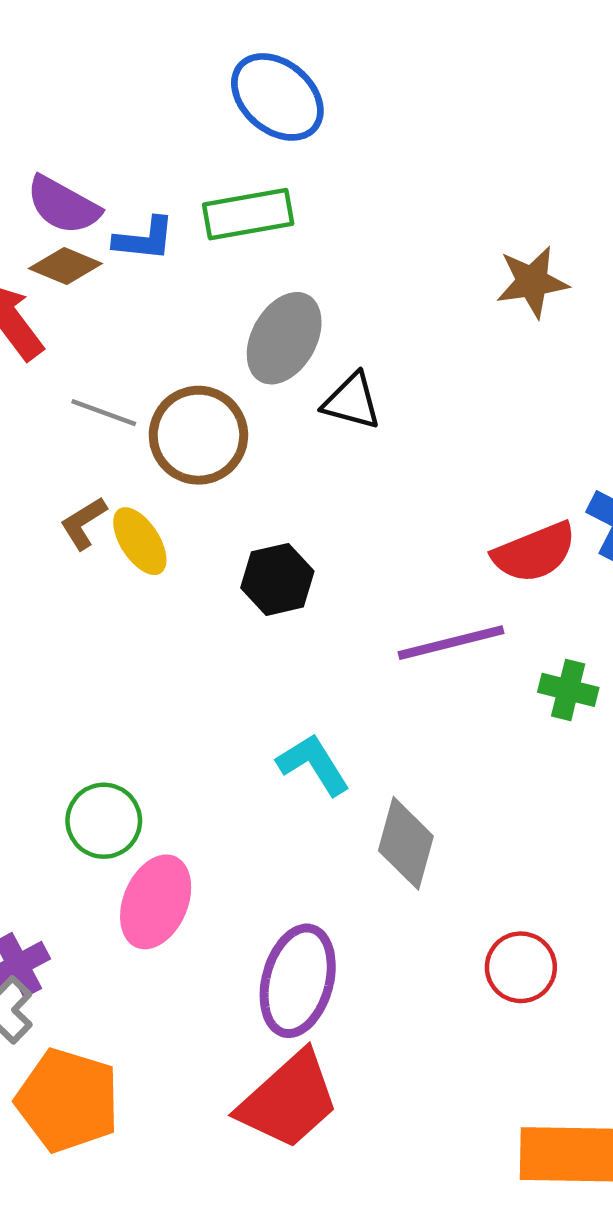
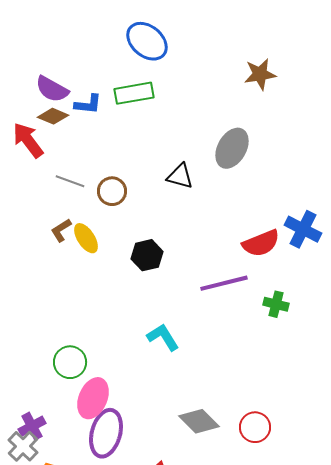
brown star: (532, 282) -> (260, 74), moved
gray ellipse: (284, 338) -> (232, 148), moved
brown circle: (198, 435) -> (112, 191), size x0.7
gray diamond: (406, 843) -> (199, 421), moved, turned -60
purple ellipse: (298, 981) -> (106, 433), moved

